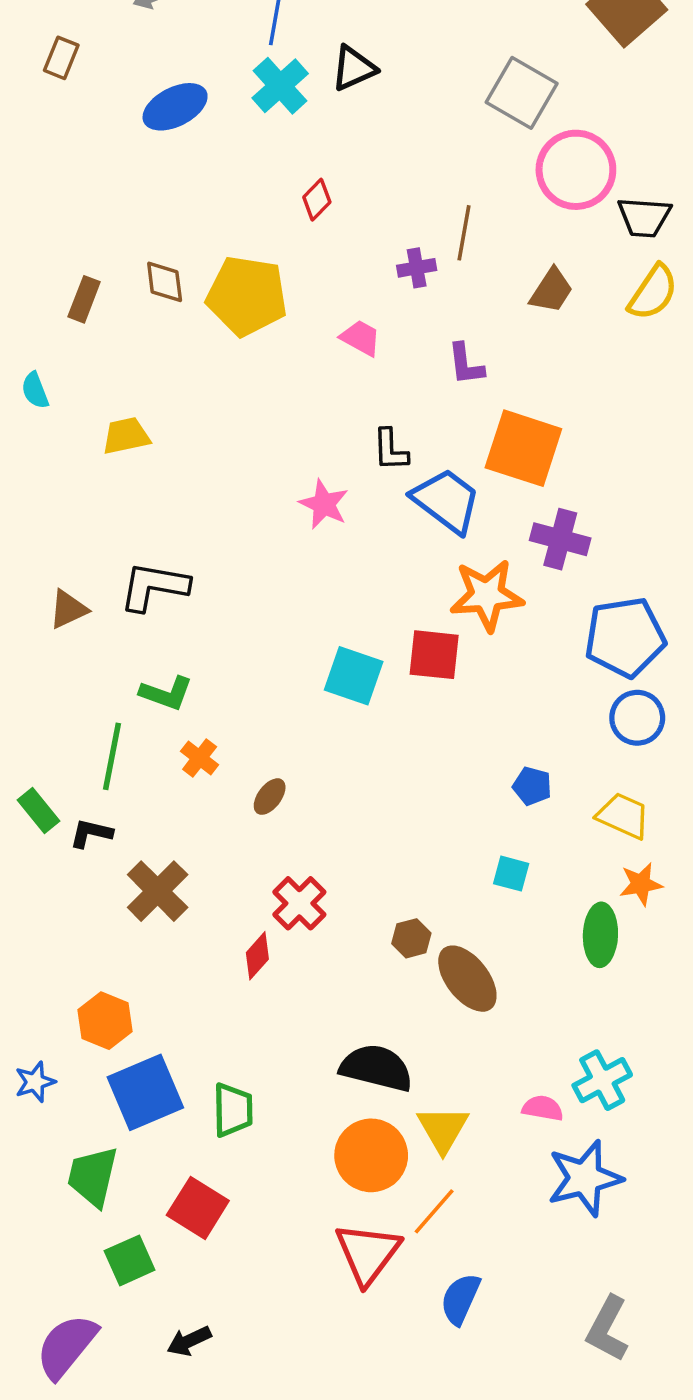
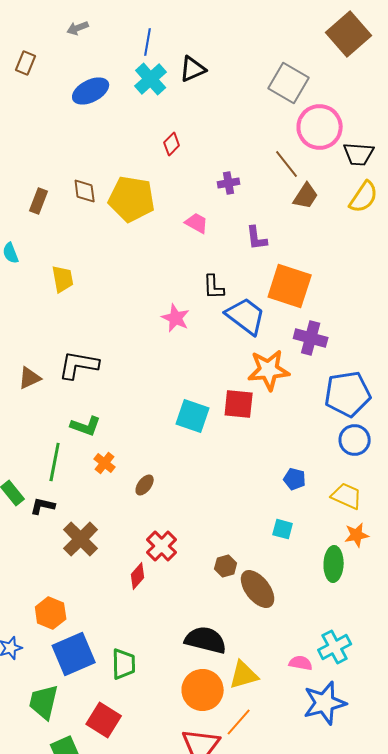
brown line: (464, 233) -> (287, 164), moved, turned -48
yellow trapezoid: (126, 436) -> (63, 279), turned 92
yellow triangle: (443, 1129) -> (244, 675), turned 44

